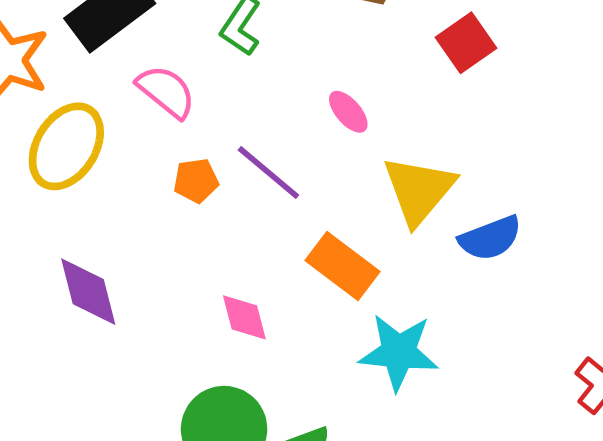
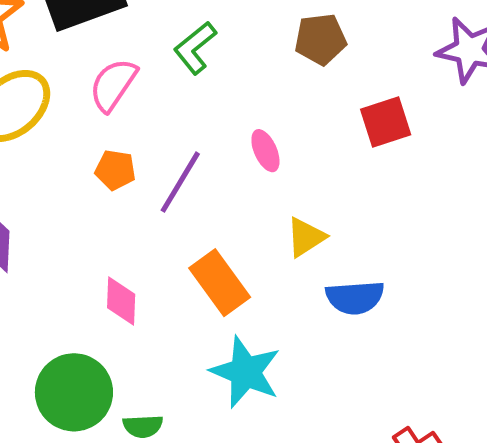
pink semicircle: (166, 91) -> (113, 85), turned -112
purple line: (268, 173) -> (180, 182), turned 64
yellow triangle: (419, 190) -> (306, 237), size x0.6

